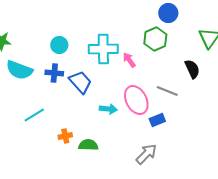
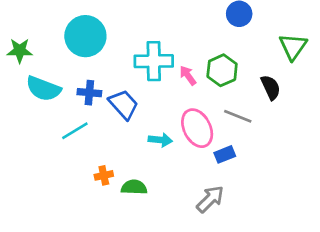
green hexagon: (155, 39) -> (222, 70), moved
cyan circle: (59, 45) -> (85, 36), moved, size x1.8
cyan line: (34, 115) -> (75, 131), moved

